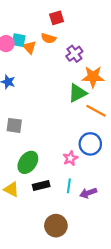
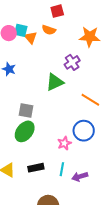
purple cross: (74, 54) -> (72, 62), moved
orange star: (93, 77) -> (90, 37), moved
green triangle: (77, 93) -> (55, 82), moved
gray square: (14, 125) -> (26, 110), moved
green ellipse: (28, 162) -> (25, 131), moved

